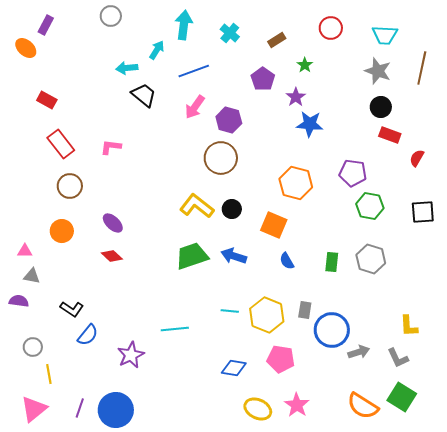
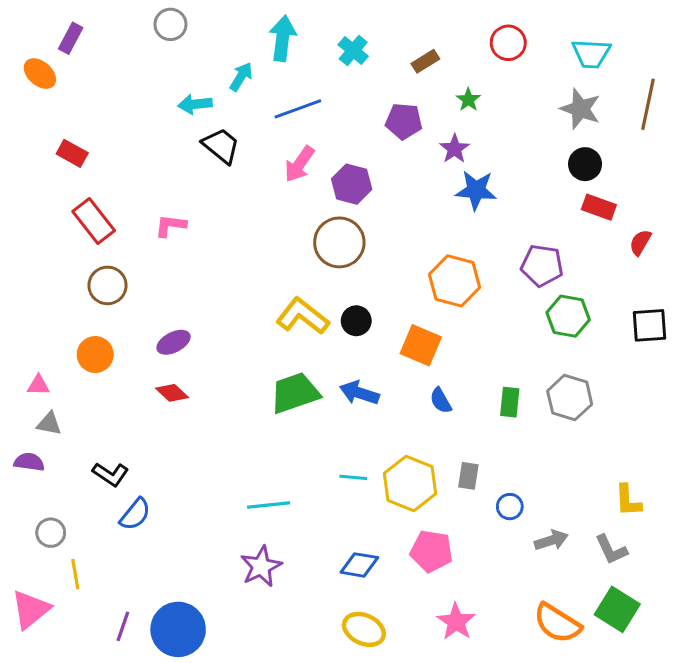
purple pentagon: (263, 79) -> (404, 121), turned -30
purple ellipse: (113, 223) -> (174, 342), turned -70
blue circle: (332, 330) -> (510, 507), size x0.5
purple star: (131, 355) -> (261, 566), moved
pink triangle: (34, 409) -> (31, 609), moved
yellow ellipse: (258, 409) -> (364, 629), moved

